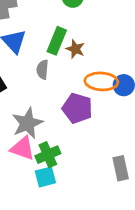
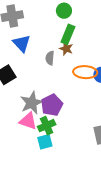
green rectangle: (57, 41) -> (68, 34), moved
gray semicircle: (42, 70) -> (50, 58), moved
purple pentagon: (77, 108) -> (52, 105), moved, turned 30

